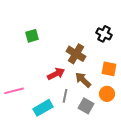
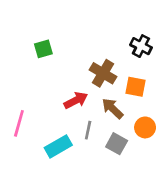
orange square: (109, 69) -> (136, 87), moved
pink line: (14, 91) -> (19, 123), turned -60

